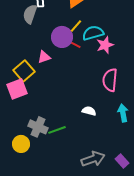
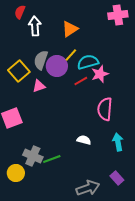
gray semicircle: (30, 14) -> (41, 60), moved
red line: (74, 44) -> (81, 81), moved, turned -56
yellow square: (24, 71) -> (19, 71), moved
purple rectangle: (122, 161) -> (117, 178), moved

